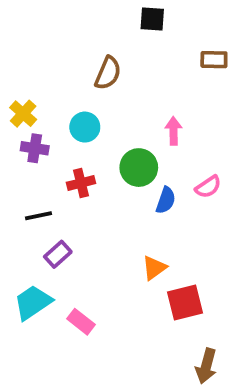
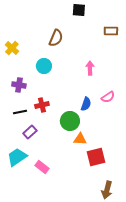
yellow cross: (23, 114) -> (12, 48), moved
purple cross: (35, 148) -> (19, 85), moved
green circle: (139, 168) -> (70, 121), moved
red cross: (81, 183) -> (42, 105), moved
orange triangle: (154, 268) -> (80, 139), turned 40

